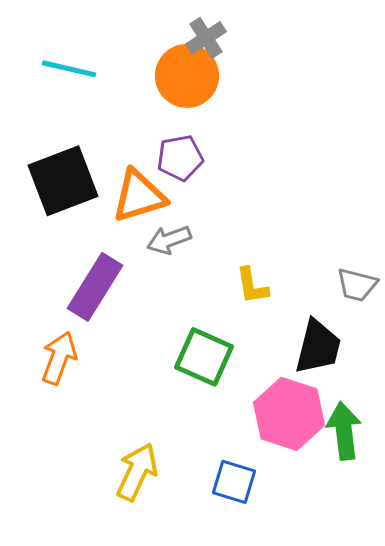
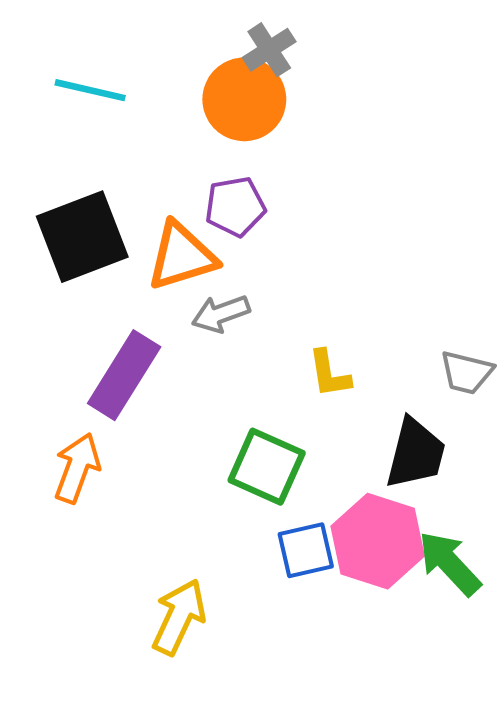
green arrow: (344, 431) -> (450, 563), turned -36
blue square: (234, 482) -> (306, 550), moved, turned -30

